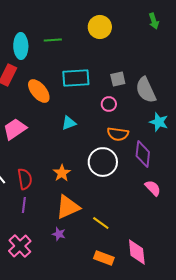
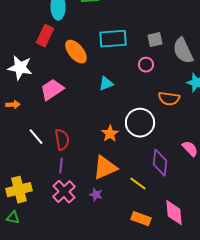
orange semicircle: (118, 134) -> (169, 99), moved
purple diamond: (143, 154) -> (160, 163), moved
orange star: (62, 173) -> (110, 134), moved
pink cross: (20, 246) -> (64, 192), moved

